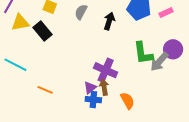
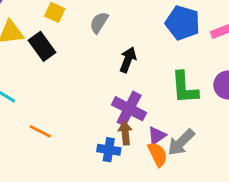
black arrow: (109, 21) -> (128, 60), moved
gray arrow: (159, 62) -> (181, 142), moved
purple triangle: (90, 88) -> (157, 136), moved

